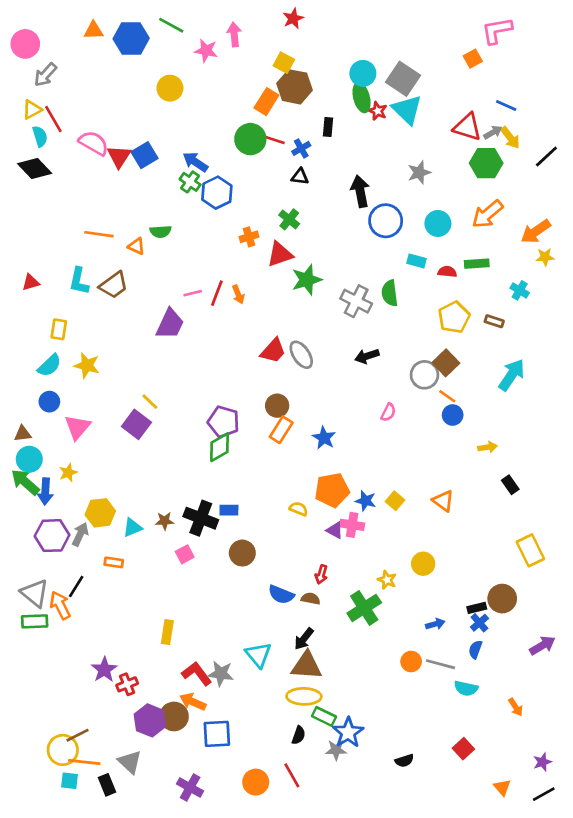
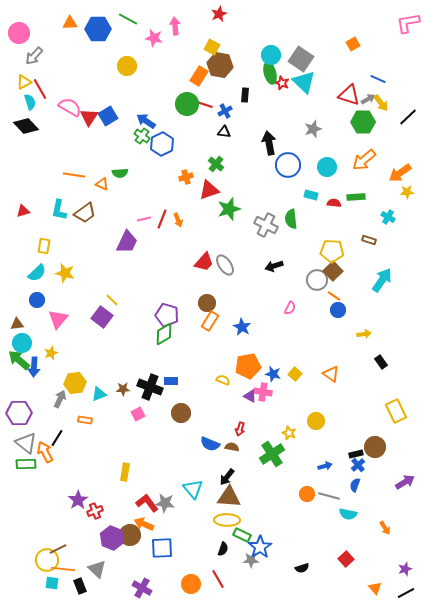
pink L-shape: (497, 31) -> (408, 23), moved
yellow pentagon: (454, 317) -> (332, 251), moved, turned 30
purple hexagon: (52, 536) -> (19, 413), moved

